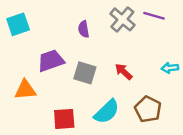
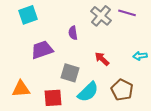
cyan square: (18, 24) -> (28, 15), moved
purple semicircle: (84, 29) -> (73, 33), moved
gray square: (85, 73) -> (70, 73), moved
orange triangle: (25, 90) -> (21, 89), moved

